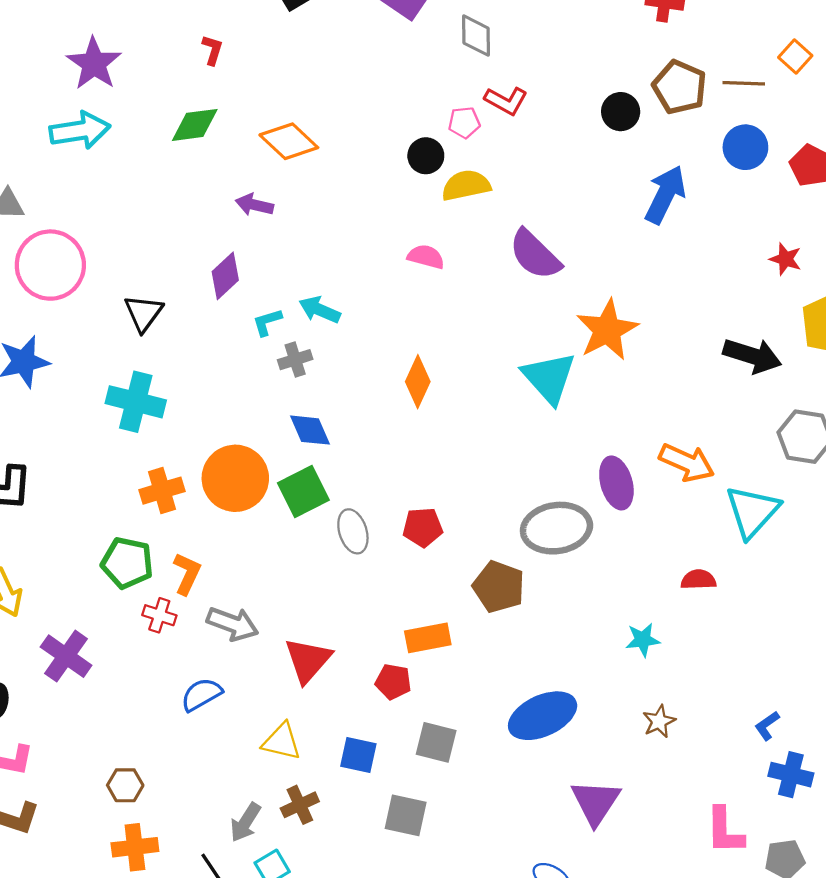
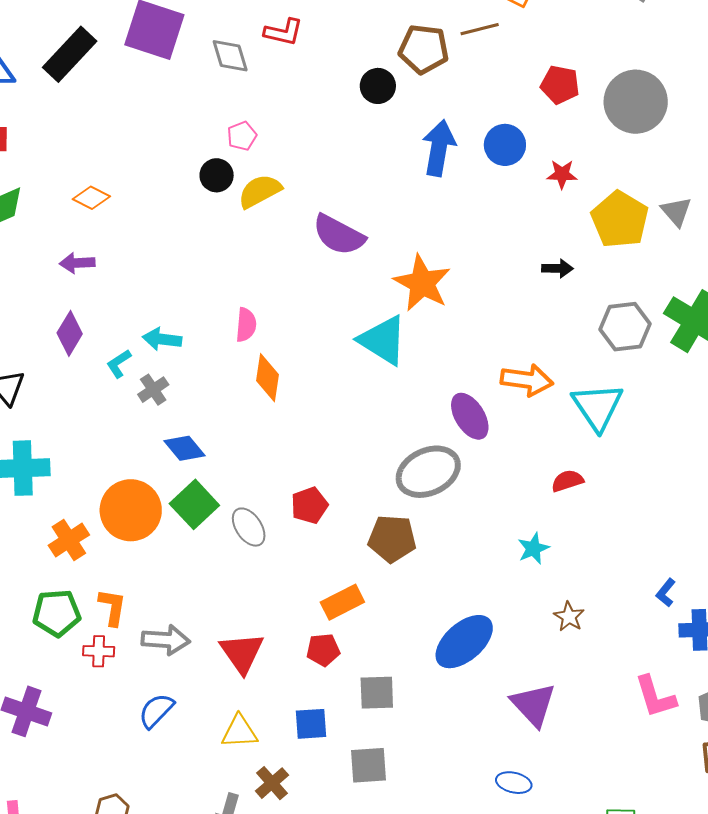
red L-shape: (506, 101) -> (284, 32), moved
orange diamond: (289, 141) -> (91, 198), size x0.7
blue circle: (745, 147) -> (505, 145), moved
pink semicircle: (426, 257) -> (246, 325), moved, turned 96
black arrow: (752, 356) -> (557, 268), size x0.6

